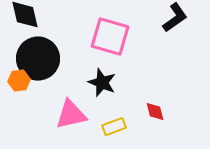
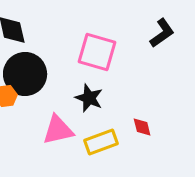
yellow rectangle: (114, 127) -> (101, 142), size x1.4

